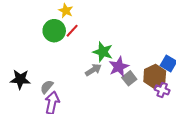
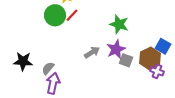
green star: (103, 52) -> (119, 24), moved
gray square: (129, 78) -> (126, 60), turned -32

